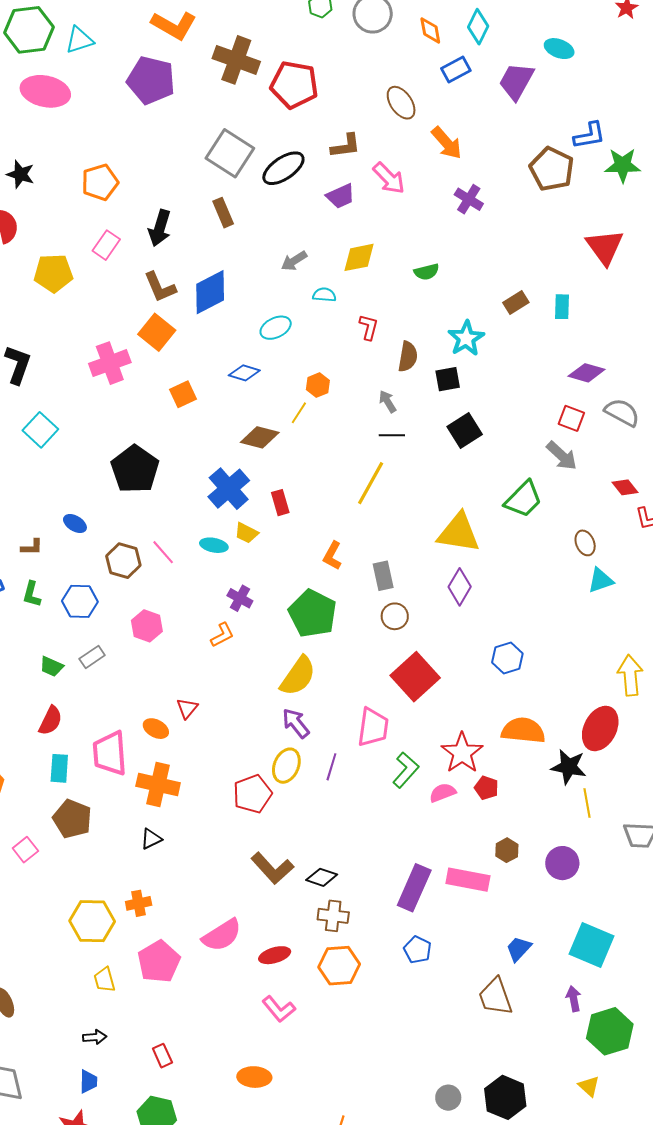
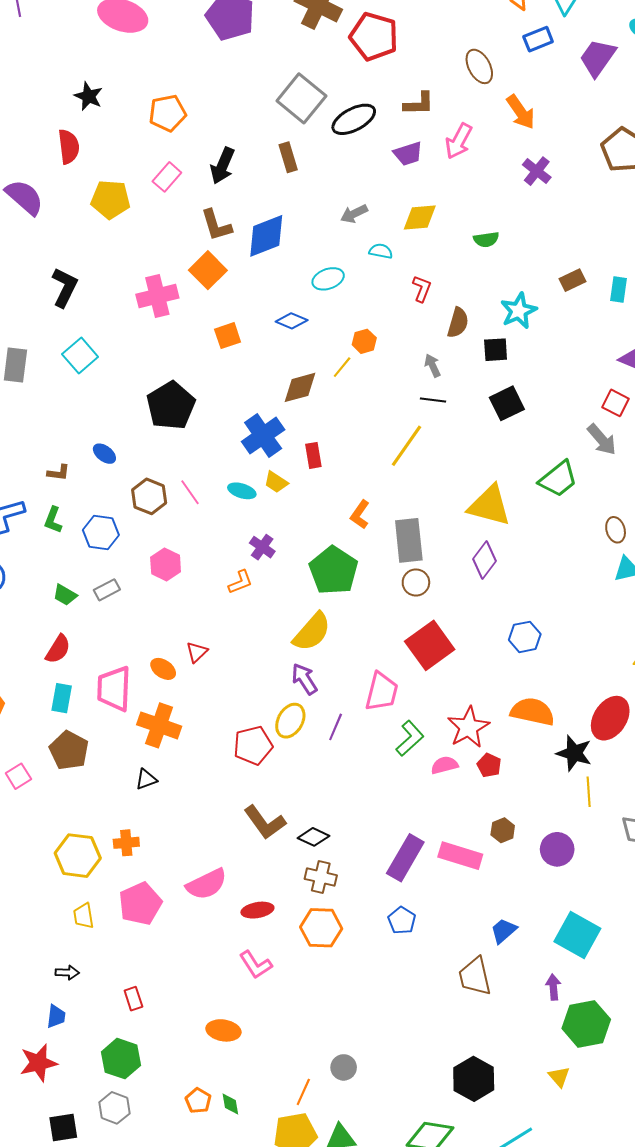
pink arrow: (389, 178) -> (459, 141), turned 66
brown diamond: (260, 437) -> (300, 387), turned -36
gray rectangle: (383, 576) -> (409, 540), size x1.5
gray circle: (448, 1098) -> (344, 1067), moved

